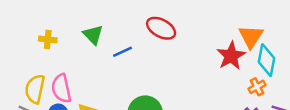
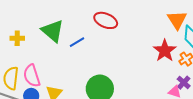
green triangle: (93, 35) -> (53, 31), size x1.4
red star: (231, 56) -> (165, 51), moved

